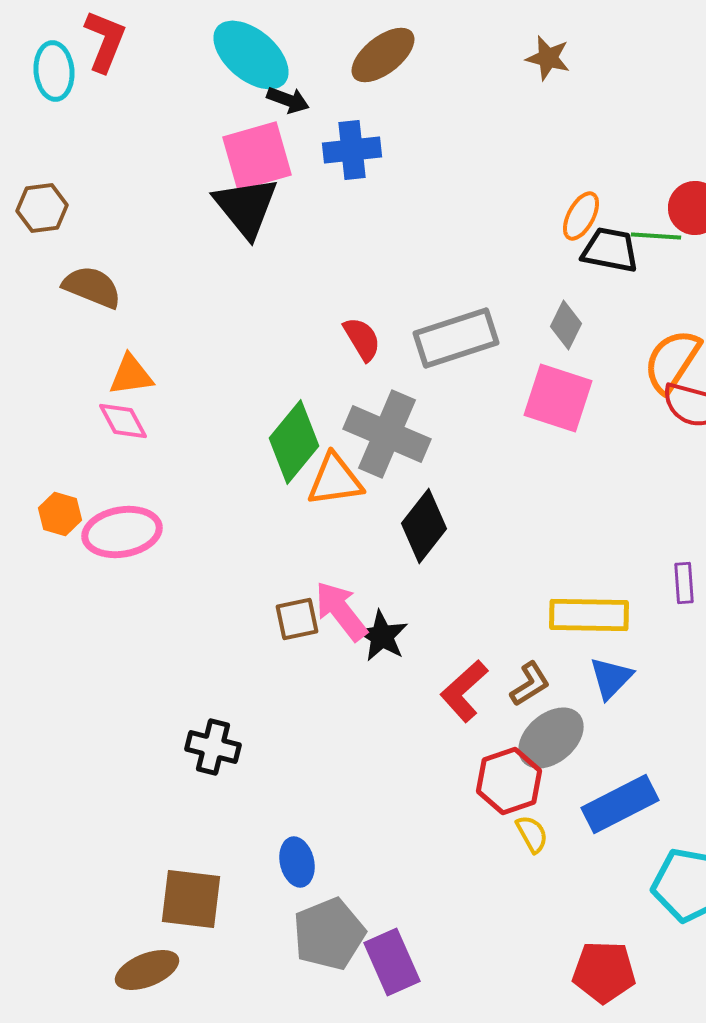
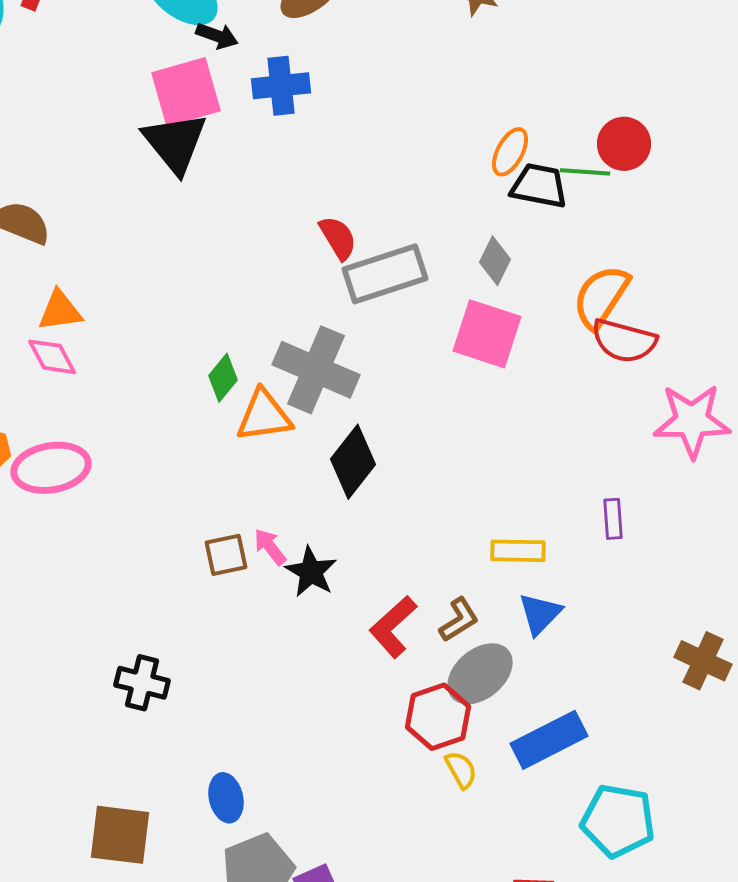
red semicircle: (362, 339) -> (338, 238), moved
green diamond: (294, 442) -> (223, 378), size x0.6
pink arrow: (341, 611) -> (270, 547), size x0.6
yellow rectangle: (589, 615) -> (518, 551), size x0.7

